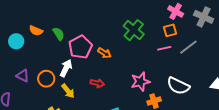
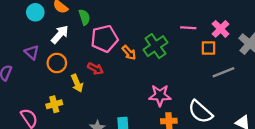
green cross: (134, 30) -> (155, 46), moved
pink line: (164, 48) -> (188, 28), moved
white arrow: (66, 68) -> (60, 34), moved
red arrow: (97, 83) -> (95, 69), moved

